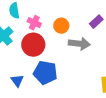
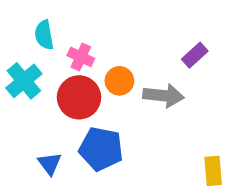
orange circle: (61, 26) -> (119, 81), moved

